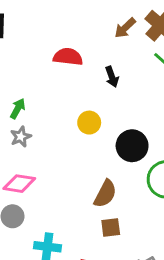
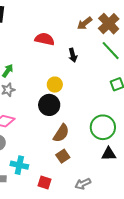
black circle: (132, 146) -> (49, 105), moved
brown square: (111, 227) -> (63, 156), turned -32

